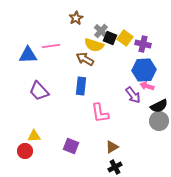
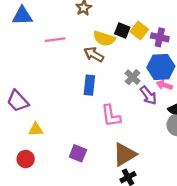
gray cross: (101, 31) -> (132, 77), moved
blue triangle: (28, 55) -> (22, 16), moved
purple trapezoid: (39, 91) -> (18, 101), moved
yellow triangle: (34, 136) -> (36, 129), moved
brown triangle: (112, 147) -> (125, 154), size x1.6

